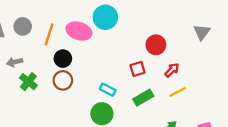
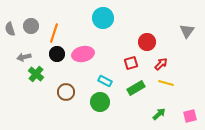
pink ellipse: (79, 31) -> (83, 54), moved, turned -30
black circle: (63, 59) -> (57, 54), moved
brown circle: (63, 80) -> (66, 92), moved
yellow line: (178, 92) -> (166, 83), turned 42

